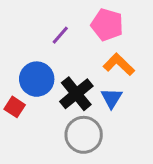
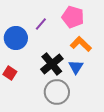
blue circle: (37, 79) -> (16, 38), moved

